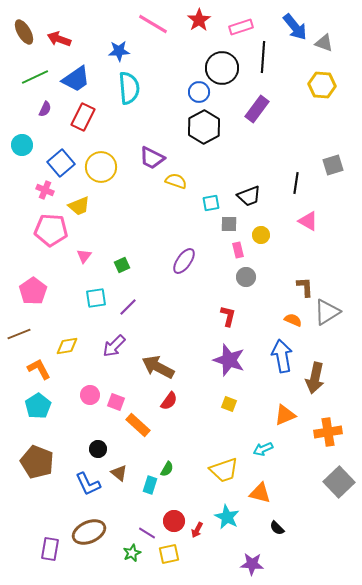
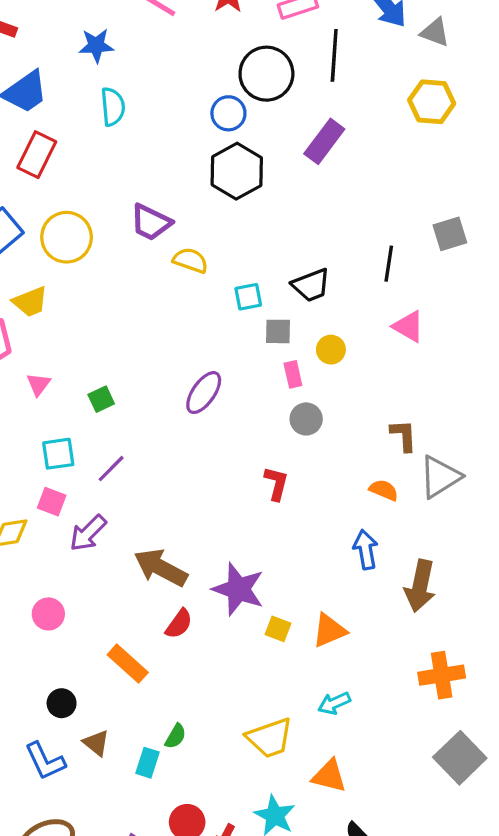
cyan semicircle: (129, 88) -> (113, 107), size x0.7
blue arrow: (282, 356) -> (366, 550), size x0.7
purple star: (229, 360) -> (238, 589), moved
pink square: (116, 402) -> (52, 502), moved
orange triangle: (285, 415) -> (329, 630), moved

